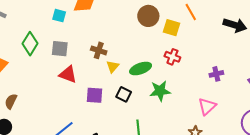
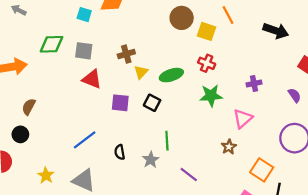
green diamond: (30, 44) -> (52, 44), turned 55
brown cross: (99, 50) -> (126, 54), turned -35
green star: (160, 91) -> (211, 96), moved

